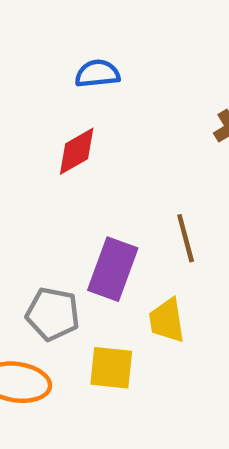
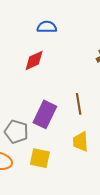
yellow trapezoid: (167, 320) -> (81, 142), moved

